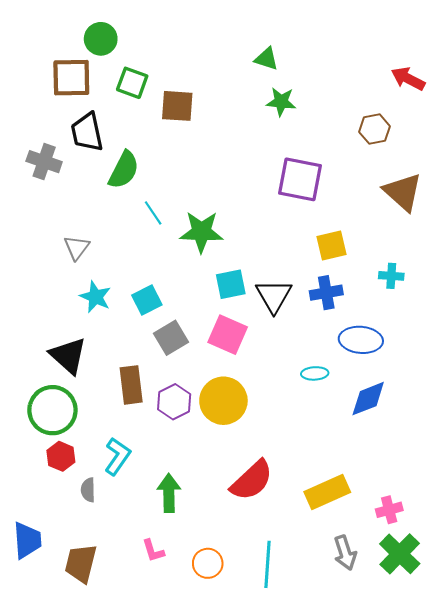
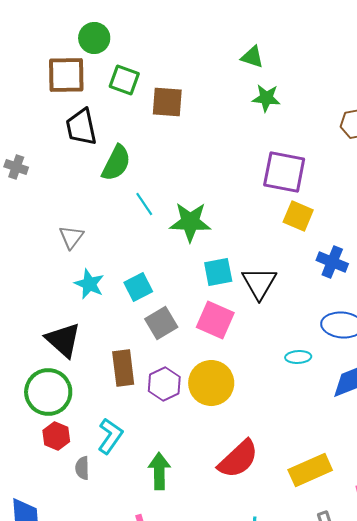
gray cross: (44, 162) -> (16, 167), moved, size x0.7
yellow square: (331, 245) -> (298, 216), moved, turned 36
blue cross: (326, 293) -> (332, 262), moved, turned 32

